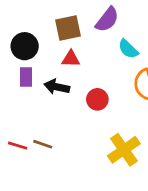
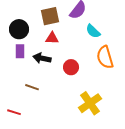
brown line: (43, 144) -> (32, 87), moved
red line: (18, 146) -> (14, 112), moved

